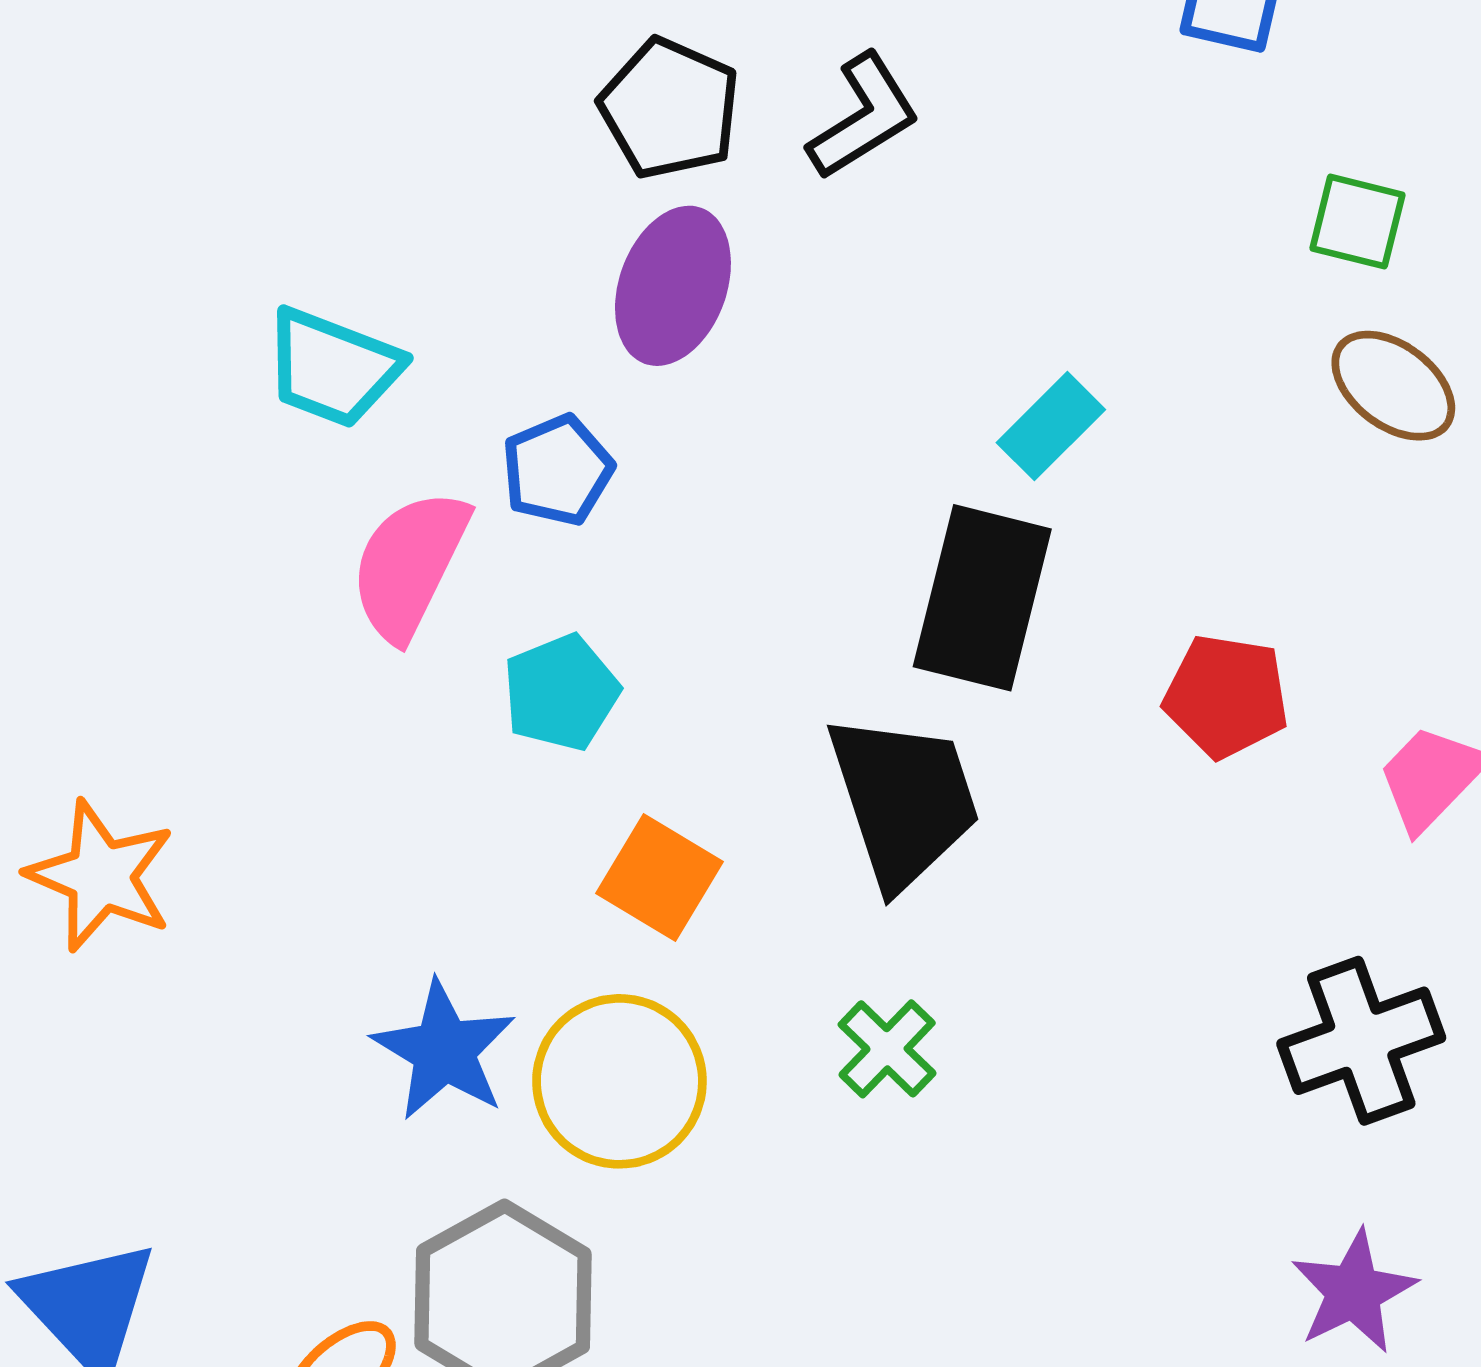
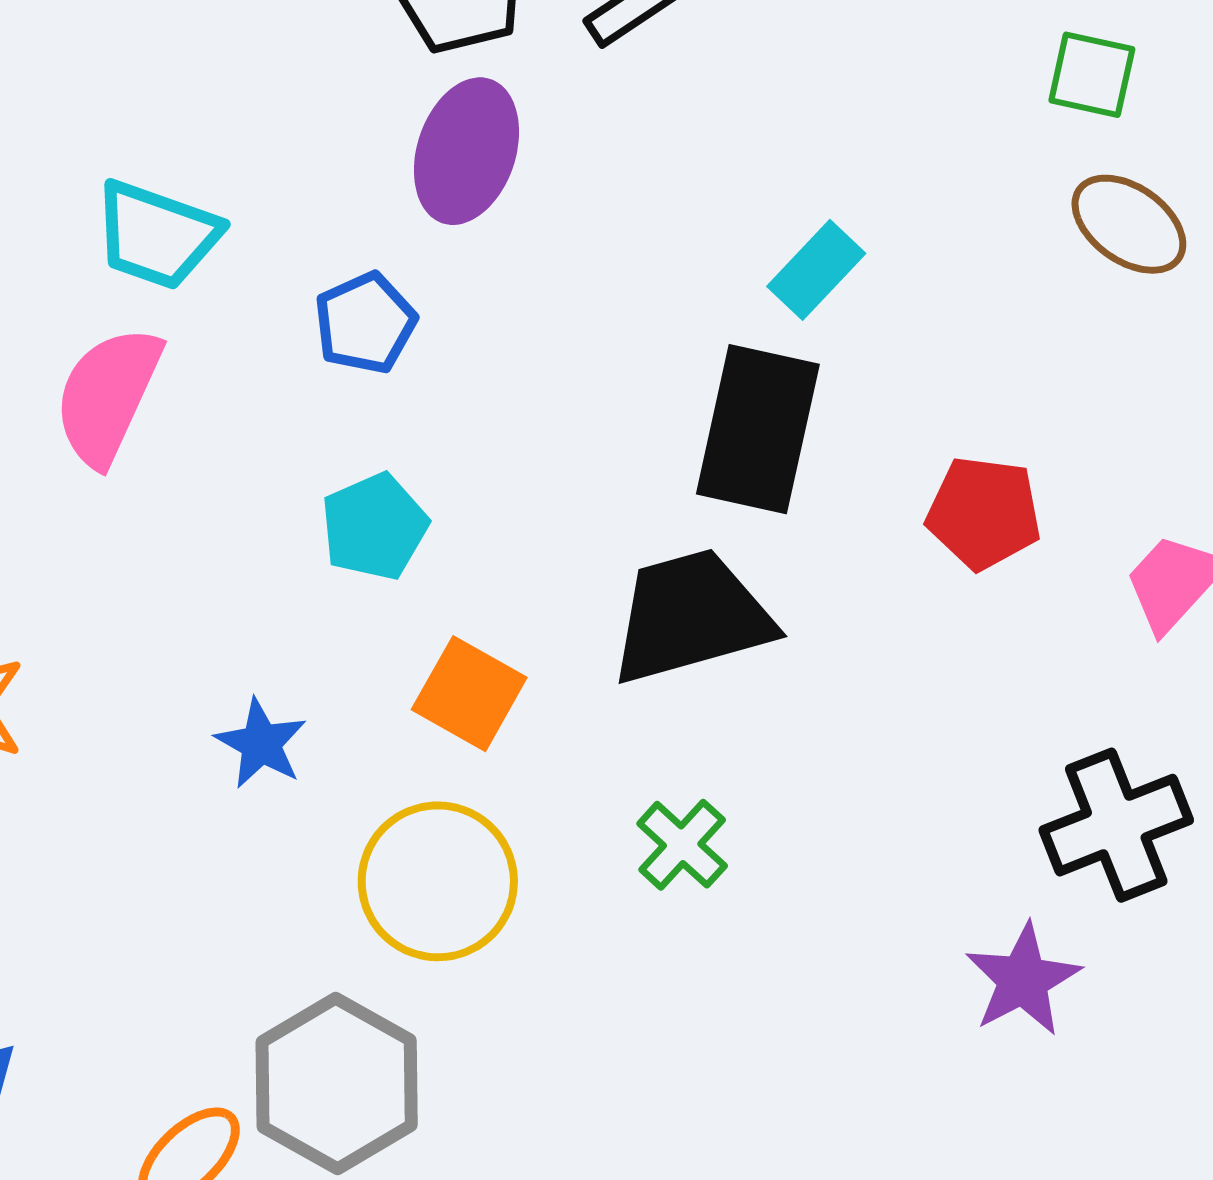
pink semicircle: (409, 565) -> (108, 396), moved
black trapezoid: (904, 800) -> (691, 617), turned -86
blue star: (444, 1050) -> (261, 744), moved, size x0.7
purple star: (1354, 1292) -> (1023, 980), moved

